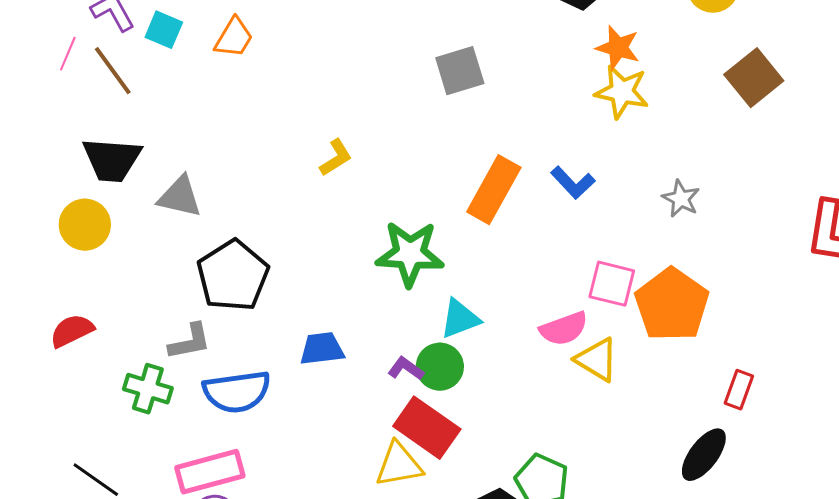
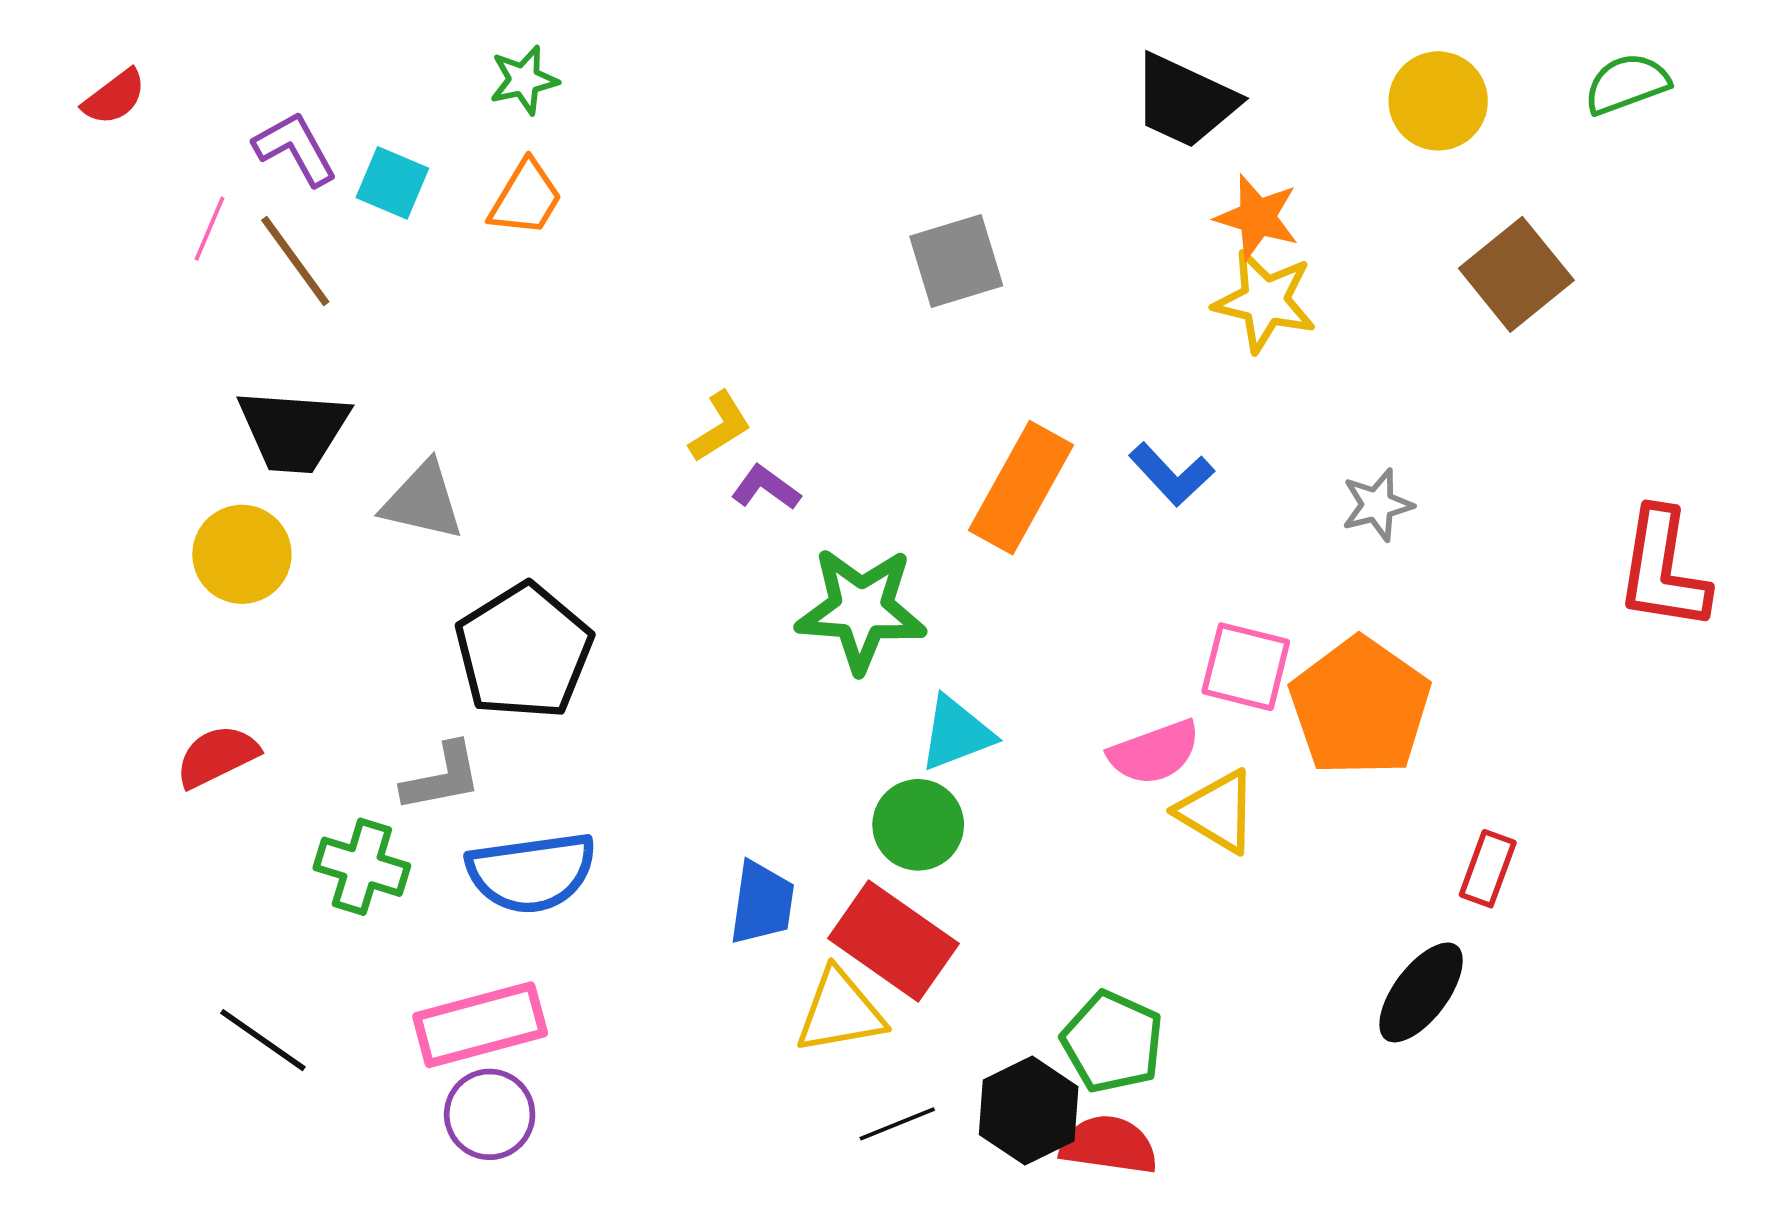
gray star: (681, 199) -> (1377, 505), turned 30
blue trapezoid: (322, 349) -> (762, 903), moved, turned 105
purple L-shape: (406, 369) -> (766, 488), moved

